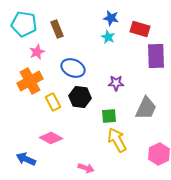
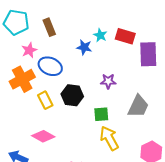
blue star: (111, 18) -> (84, 47), moved
red rectangle: (140, 29) -> (125, 36), moved
blue ellipse: (73, 68) -> (50, 66), moved

